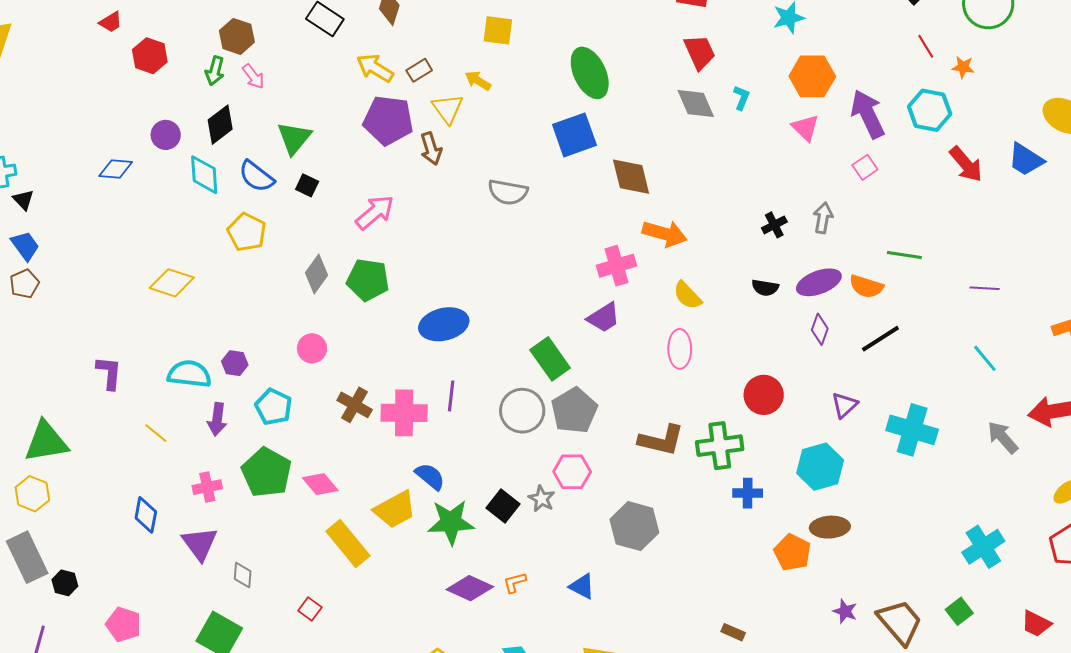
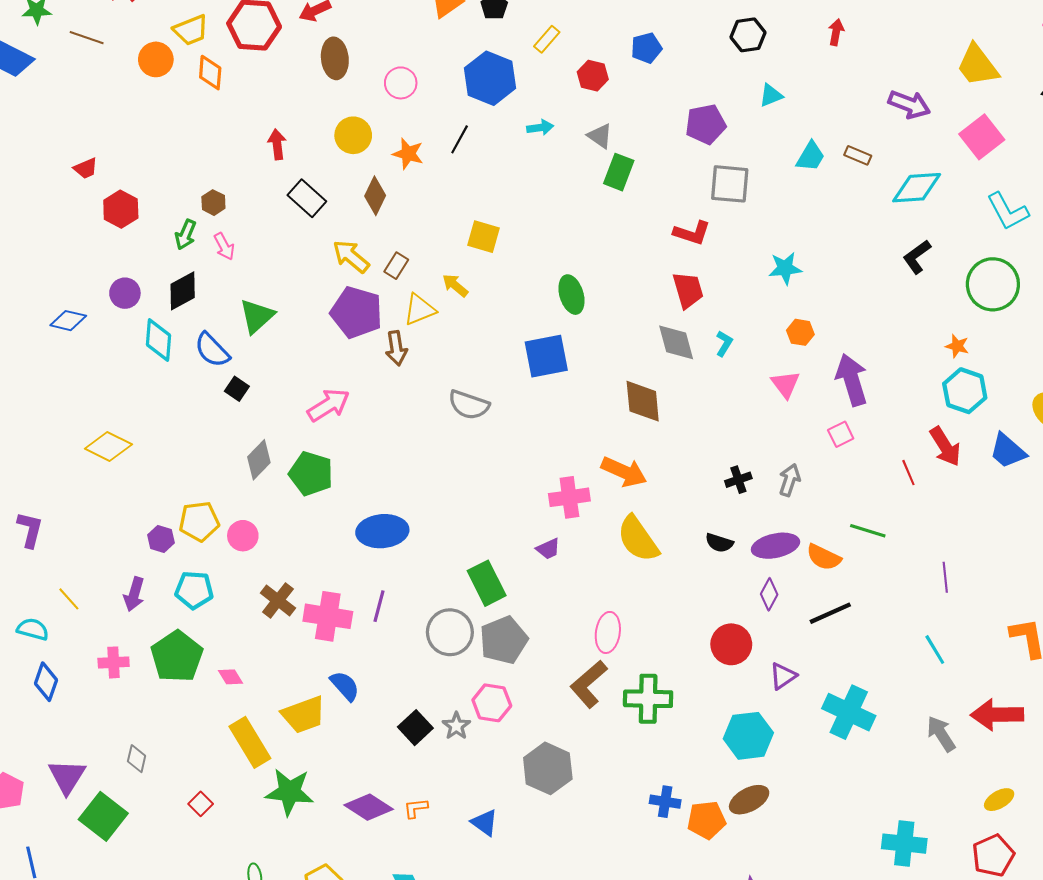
brown hexagon: (237, 36) -> (213, 203), size x0.7
red line: (926, 46) -> (908, 473), moved
brown rectangle: (419, 70) -> (396, 266), turned -35
green ellipse: (590, 73) -> (571, 295), size x0.7
orange hexagon: (812, 76) -> (800, 332), size x0.6
yellow triangle: (448, 109) -> (420, 309), turned 36
cyan hexagon: (930, 110) -> (965, 391), moved
brown diamond: (631, 177) -> (643, 401), moved
black square: (307, 185) -> (237, 389), moved
yellow pentagon: (247, 232) -> (199, 521), moved, turned 30
purple line: (985, 288) -> (945, 577), turned 72
yellow semicircle: (687, 295) -> (638, 539), size x1.5
purple trapezoid: (604, 318) -> (548, 549), size x0.7
pink ellipse: (680, 349) -> (608, 632), moved
cyan semicircle: (189, 374) -> (33, 629), moved, size x0.7
red circle: (764, 395) -> (731, 644), moved
cyan pentagon: (273, 407) -> (194, 590), turned -30
brown L-shape: (661, 440) -> (589, 684), turned 117
pink diamond: (320, 484) -> (230, 677), size x0.7
blue cross: (748, 493) -> (665, 802), moved
green star: (451, 522) -> (289, 792), moved
brown ellipse: (830, 527) -> (749, 800), turned -33
purple triangle: (200, 544) -> (67, 777), moved
cyan cross: (983, 547) -> (904, 844), turned 30
orange pentagon: (792, 552) -> (706, 820), turned 30

